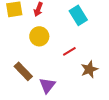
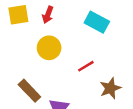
cyan rectangle: (78, 15) -> (97, 22), turned -30

